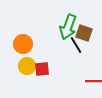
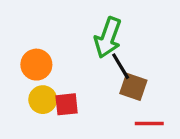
brown square: (84, 33) -> (133, 87), moved

